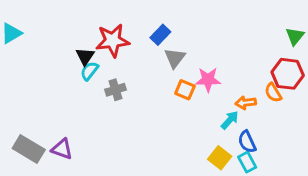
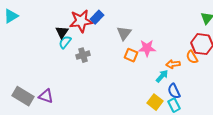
blue rectangle: (160, 35) -> (97, 17), moved

